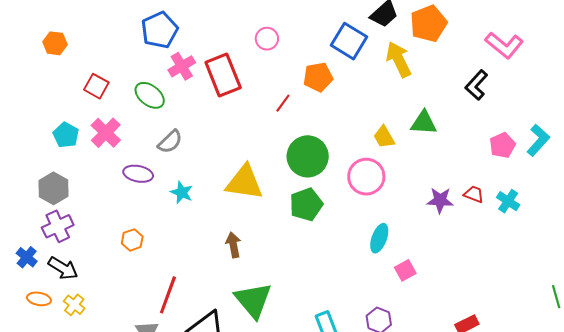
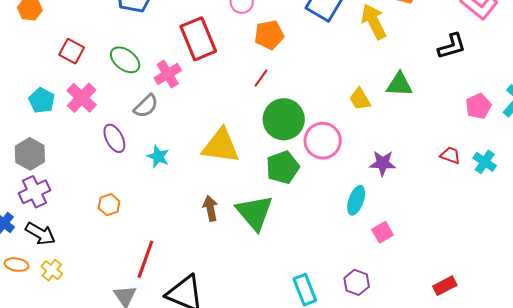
pink cross: (182, 66) -> (168, 74), moved
orange pentagon: (318, 77) -> (269, 35), moved
black L-shape: (476, 85) -> (452, 46), turned -148
red line: (283, 103) -> (261, 78), moved
purple ellipse: (138, 174) -> (114, 138), turned 52
pink circle: (366, 177) -> (323, 141), moved
purple star: (440, 200) -> (383, 163), moved
green triangle: (253, 300) -> (255, 213), moved

